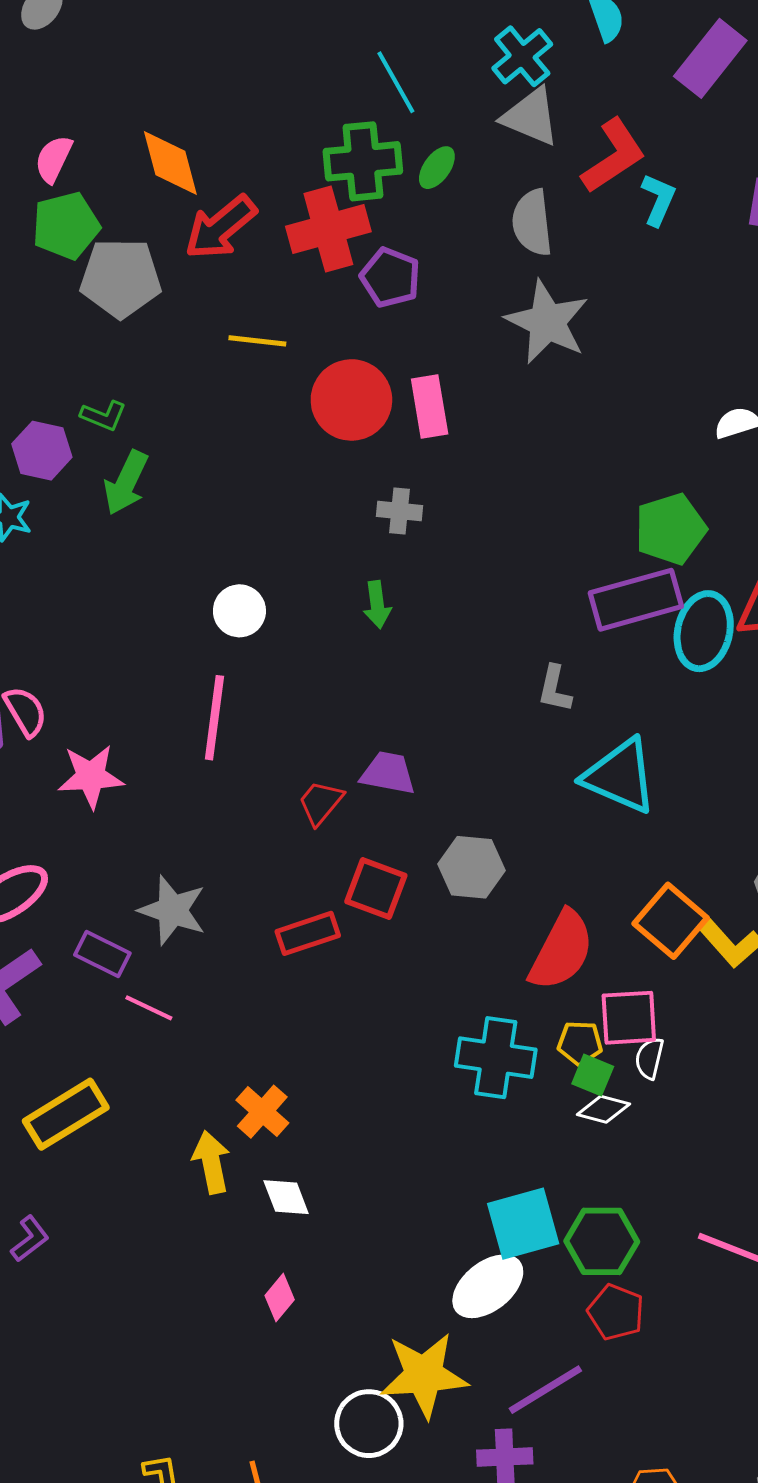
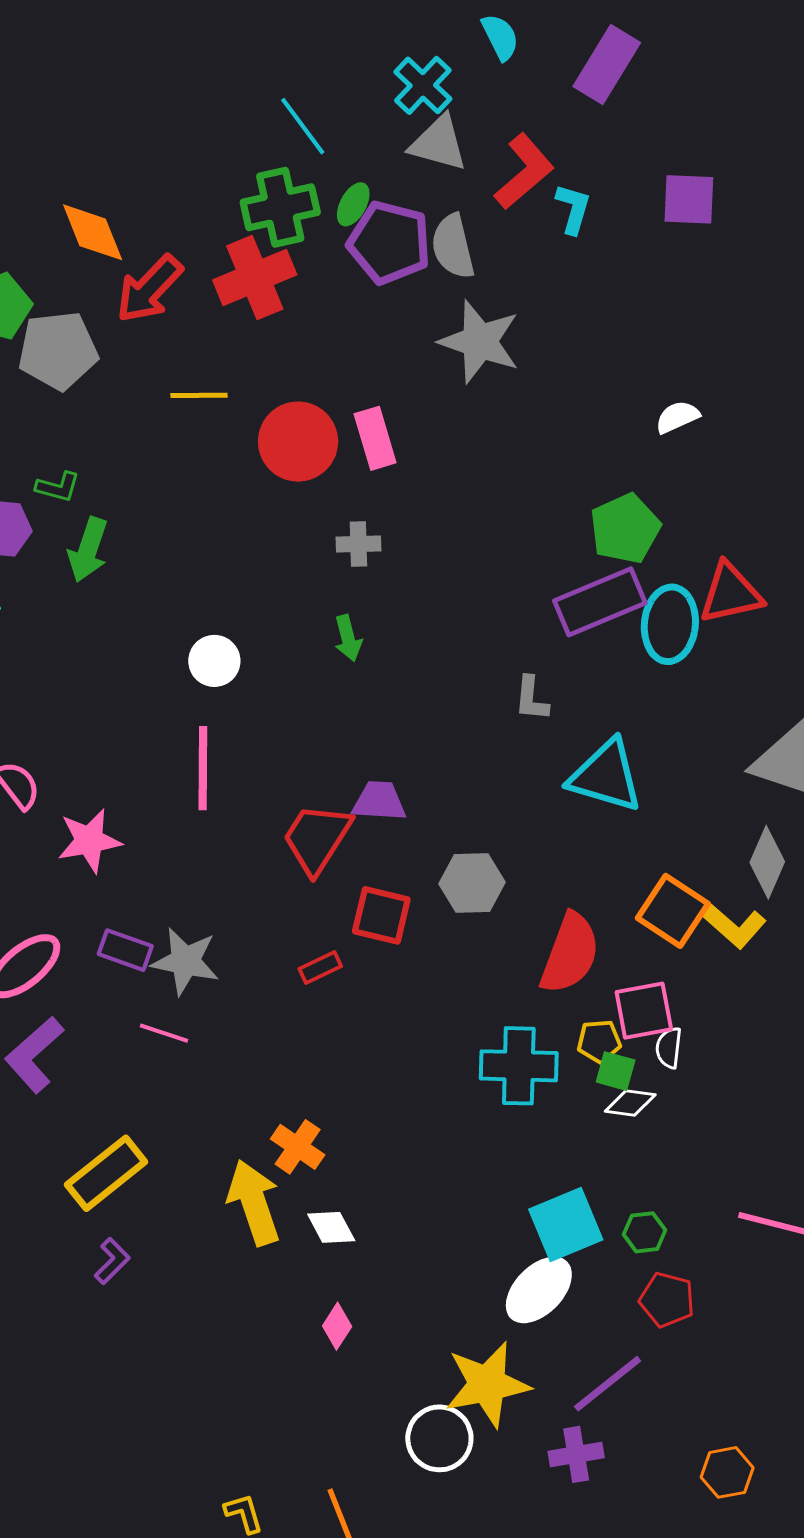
purple pentagon: (390, 277) -> (389, 243), moved, size x1.4
red trapezoid: (321, 803) -> (317, 838), size x1.6
red rectangle: (308, 933) -> (320, 967), size x0.7
purple rectangle: (102, 954) -> (125, 950), moved
pink line: (149, 1008) -> (164, 1033), moved
yellow arrow: (211, 1162) -> (254, 1203), size x1.4
purple L-shape: (30, 1239) -> (112, 1261), moved
green hexagon: (602, 1241) -> (645, 1232), size x0.6

